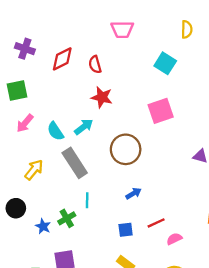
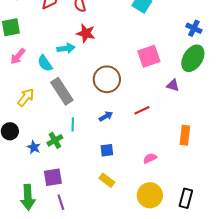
pink square: (161, 111) -> (149, 56), moved
cyan arrow: (84, 127) -> (66, 48), moved, turned 30
blue arrow: (134, 193) -> (106, 116), moved
red line: (156, 223) -> (142, 110), moved

